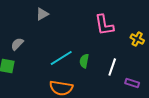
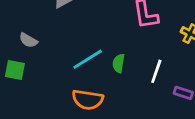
gray semicircle: (17, 44) -> (28, 40), turned -104

